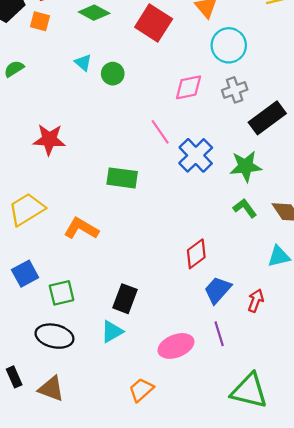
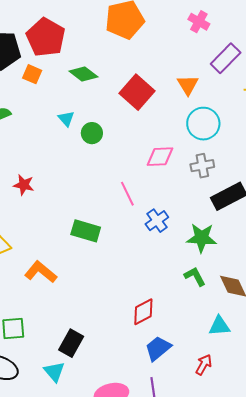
red star: (49, 139) -> (24, 185), size x0.7
blue cross: (196, 155) -> (157, 221), size x0.7
red arrow: (256, 301) -> (204, 365), moved
cyan triangle: (112, 332) -> (54, 372), turned -50

